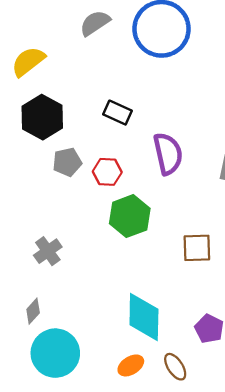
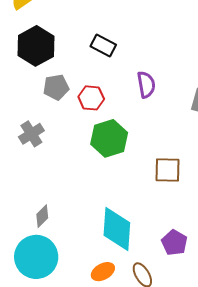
purple semicircle: (168, 154) -> (146, 85), size x0.7
gray cross: (48, 251) -> (31, 134), moved
gray diamond: (33, 311) -> (42, 216), moved

